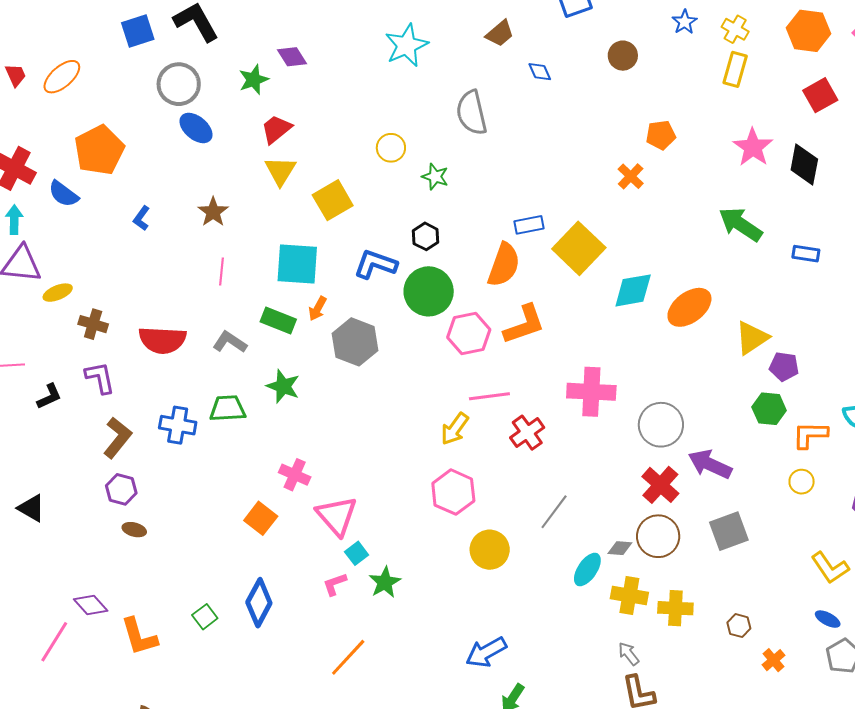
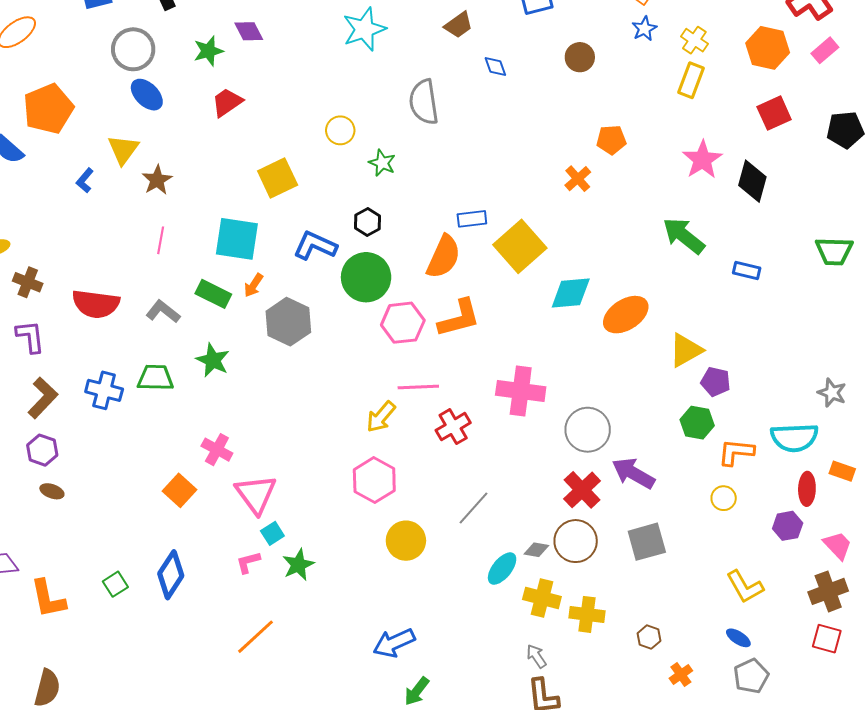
yellow triangle: (280, 171) -> (123, 150), moved

